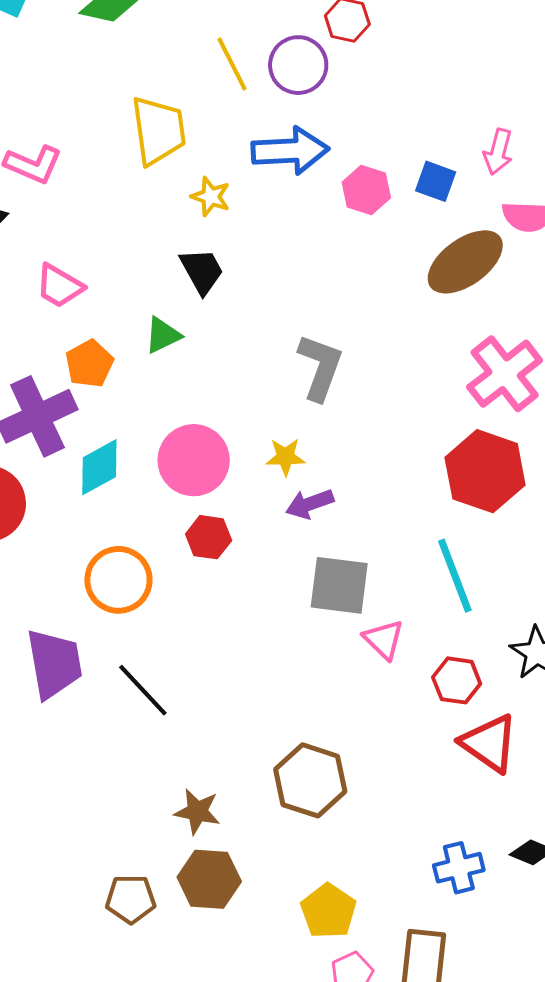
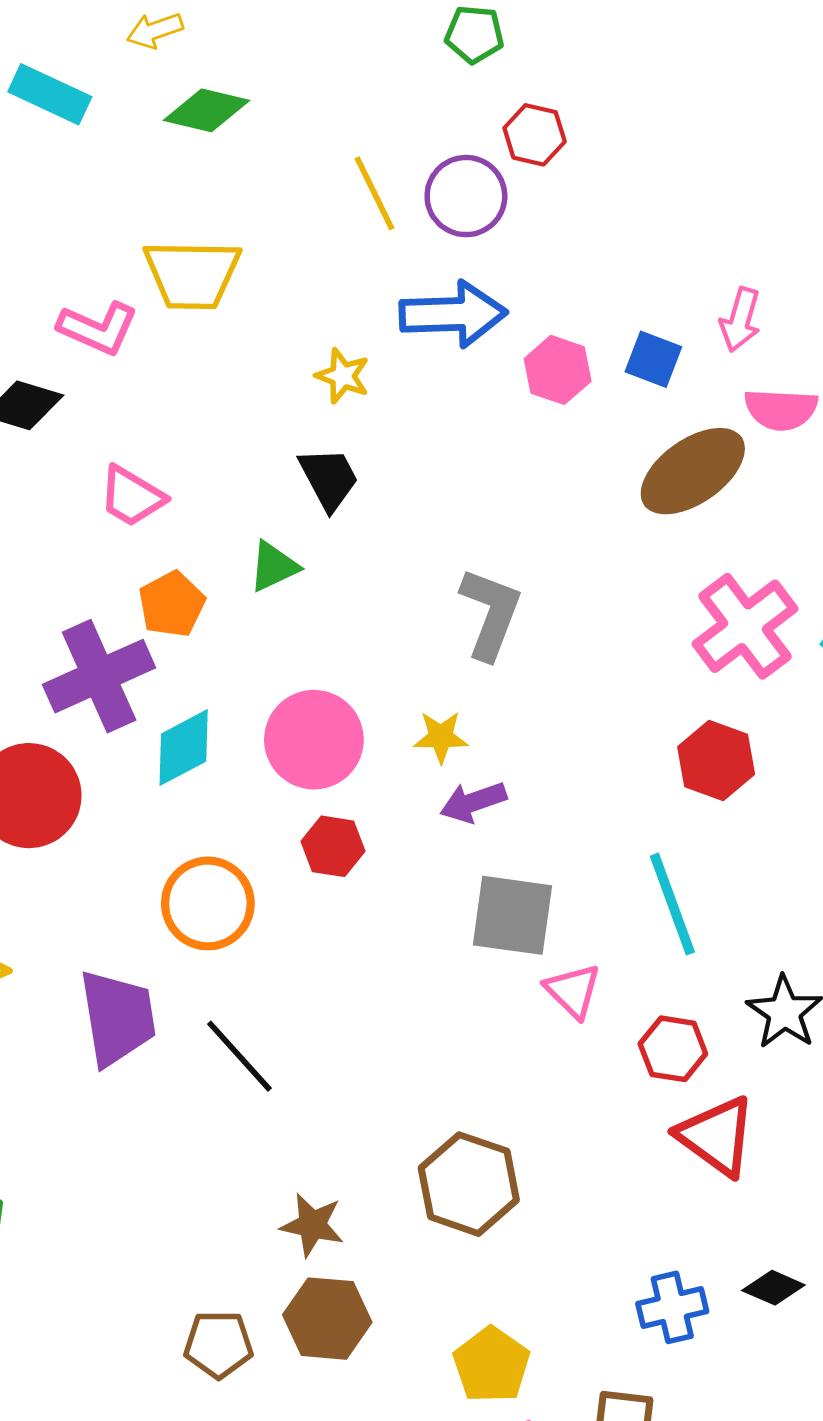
yellow trapezoid: (158, 131) -> (192, 274), moved, turned 98
red hexagon: (485, 471) -> (716, 761), size x0.7

